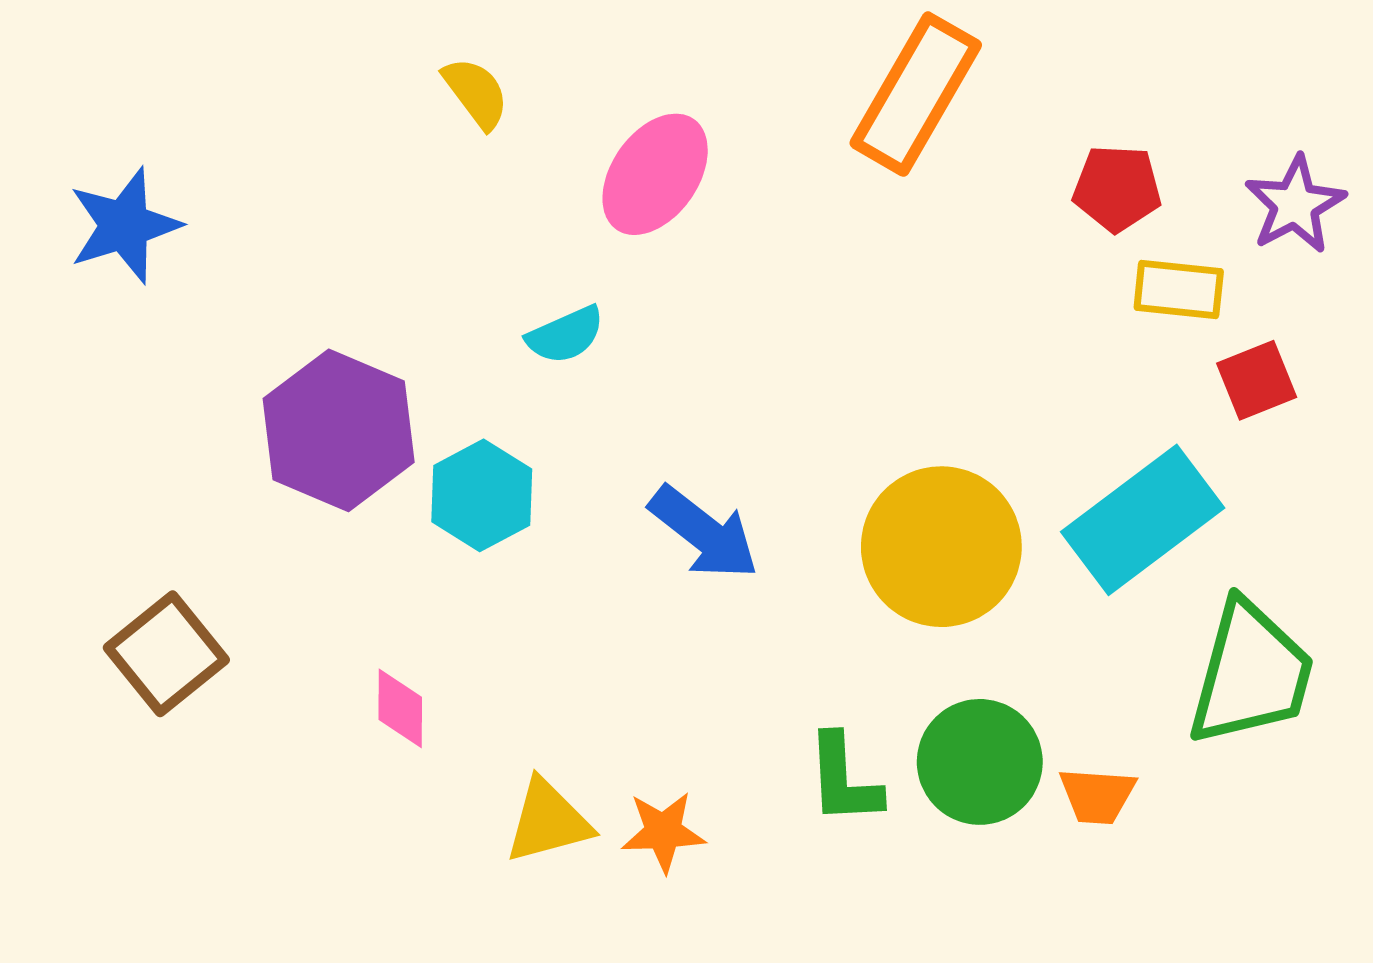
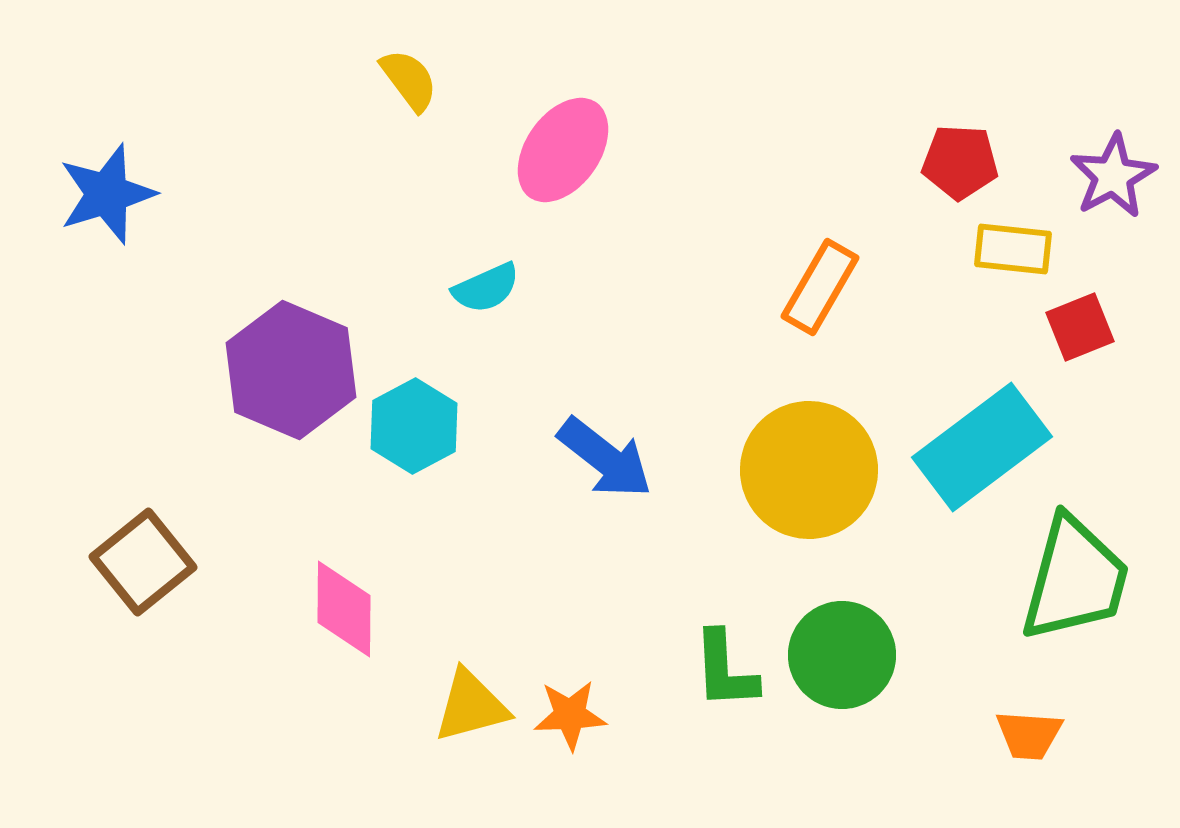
orange rectangle: (916, 94) -> (820, 287), moved, size x0.7
pink diamond: (400, 708) -> (344, 609), size x1.4
orange trapezoid: (1097, 796) -> (1029, 735), moved

